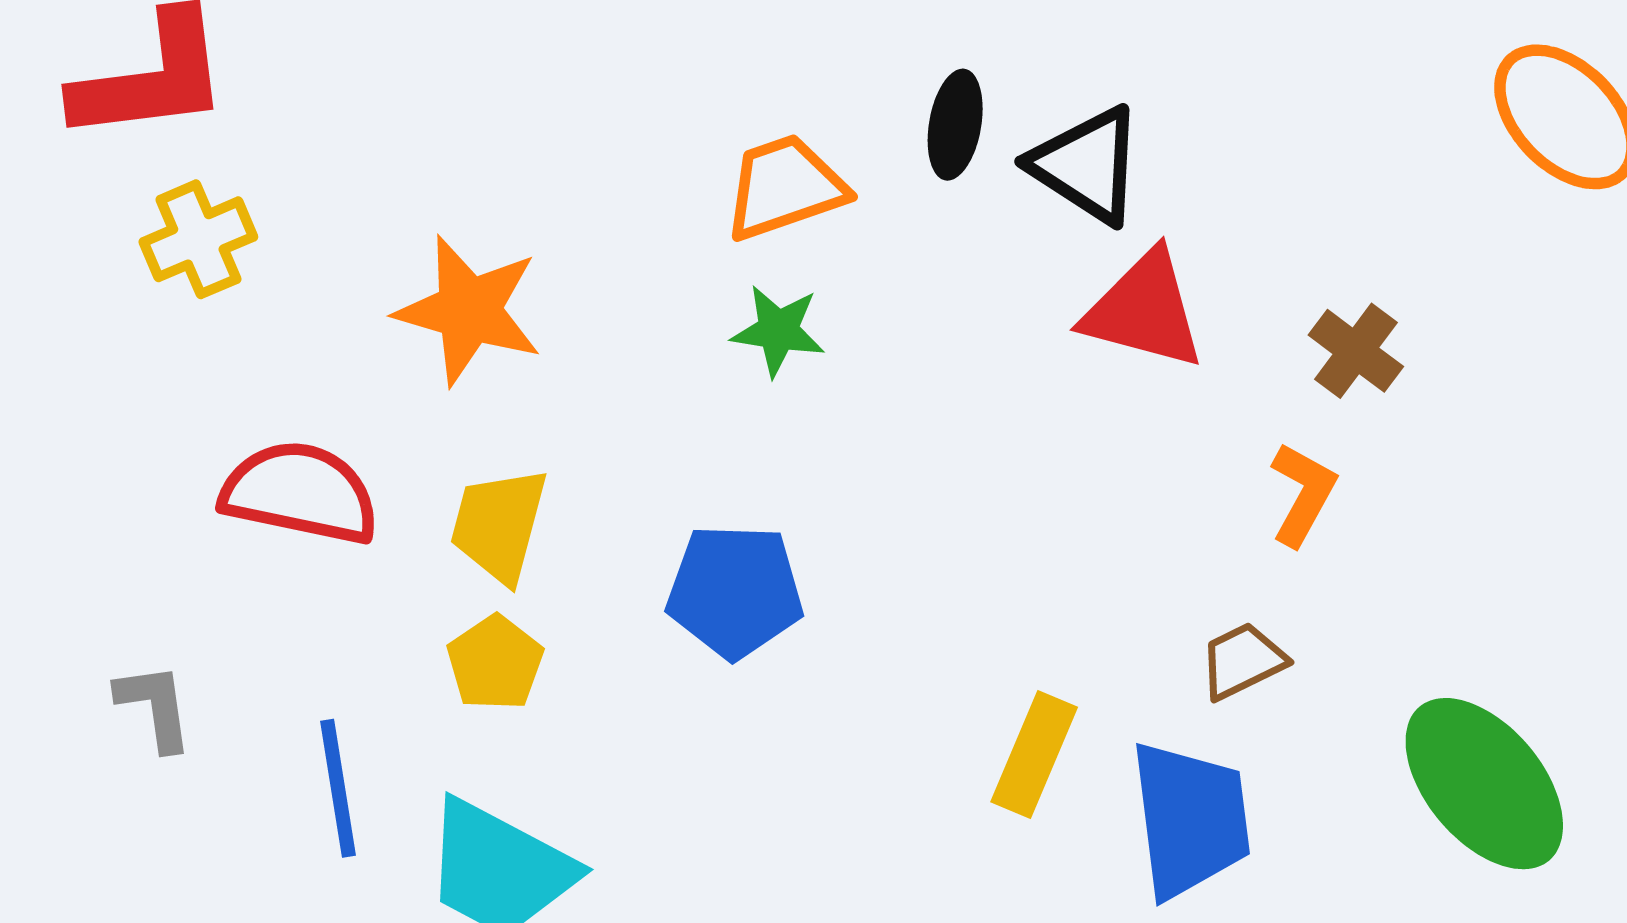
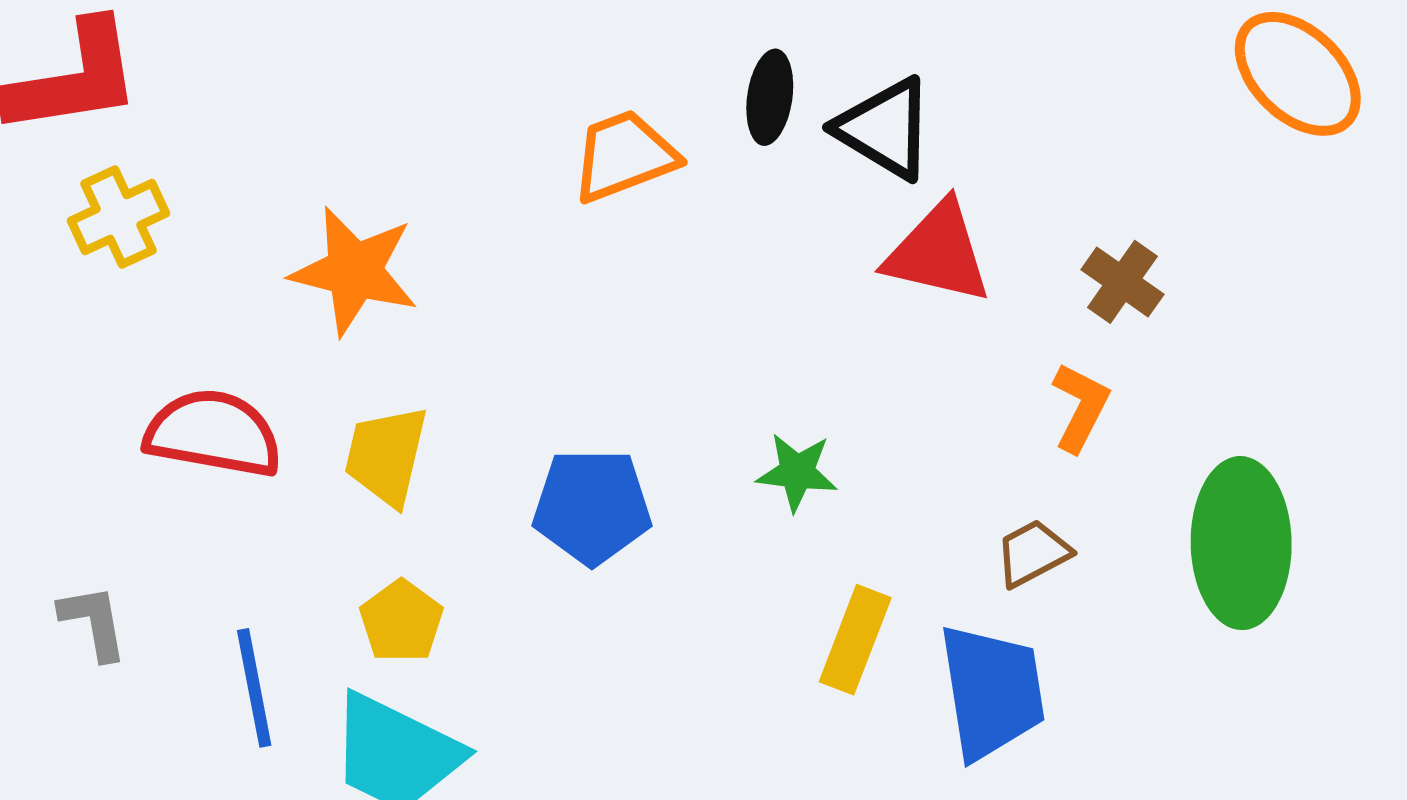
green star: (778, 331) -> (797, 472), moved
yellow pentagon: (495, 663) -> (401, 621), moved
green ellipse: (1484, 784) -> (1241, 543), moved, turned 41

